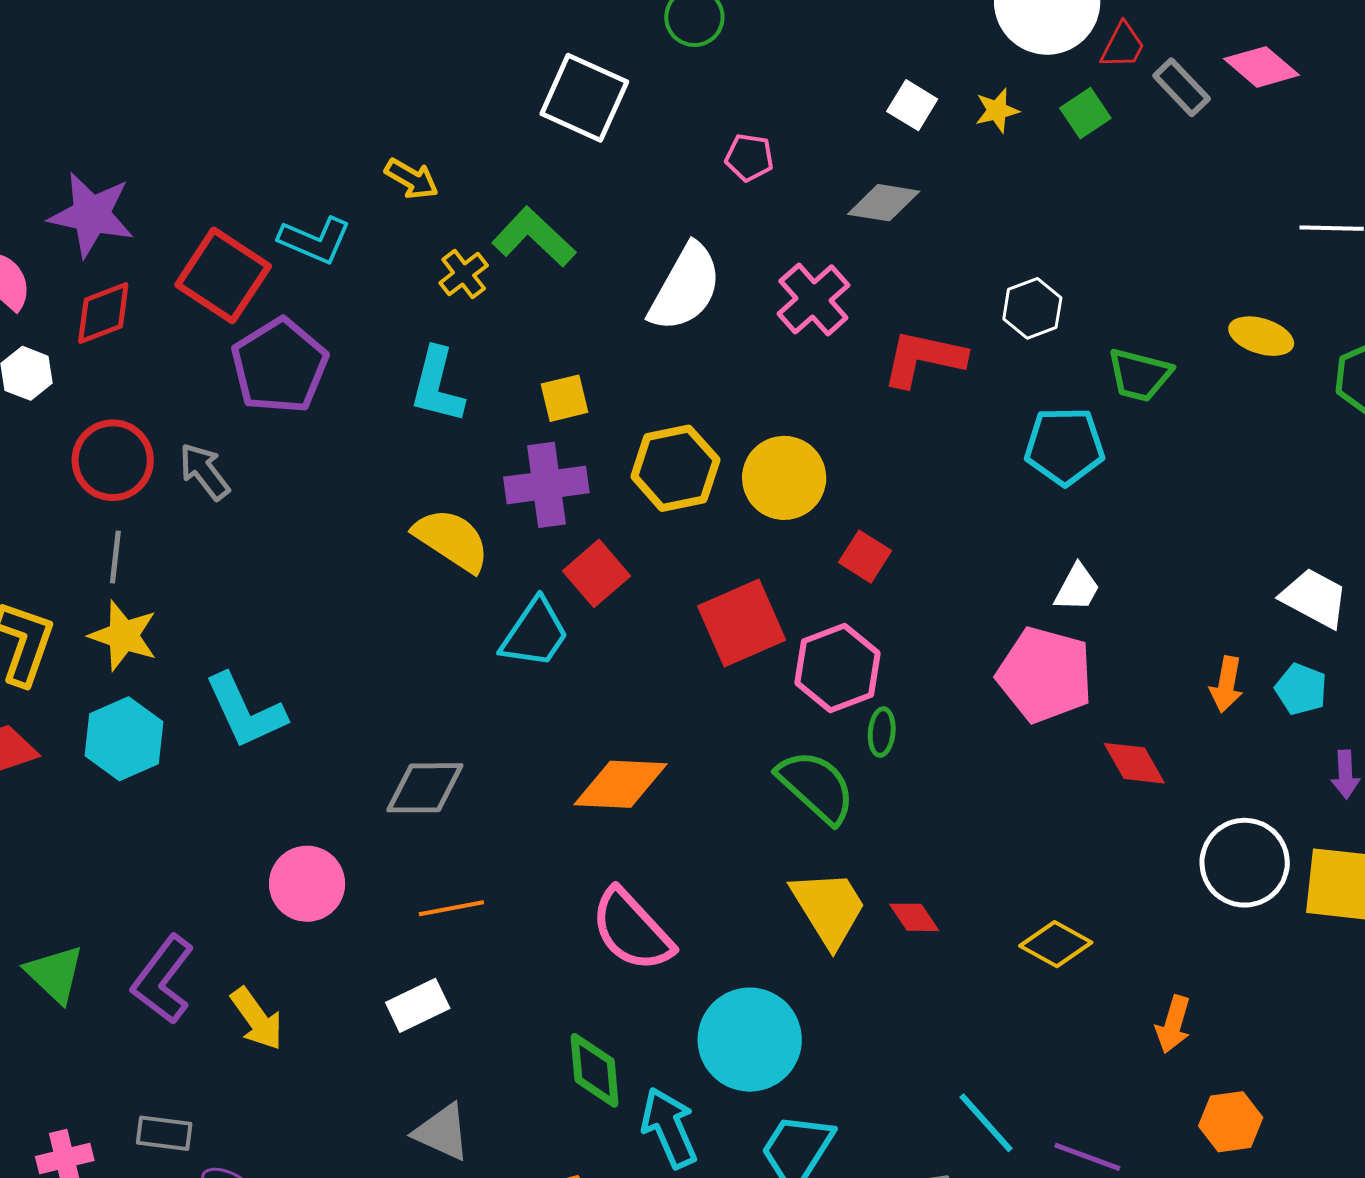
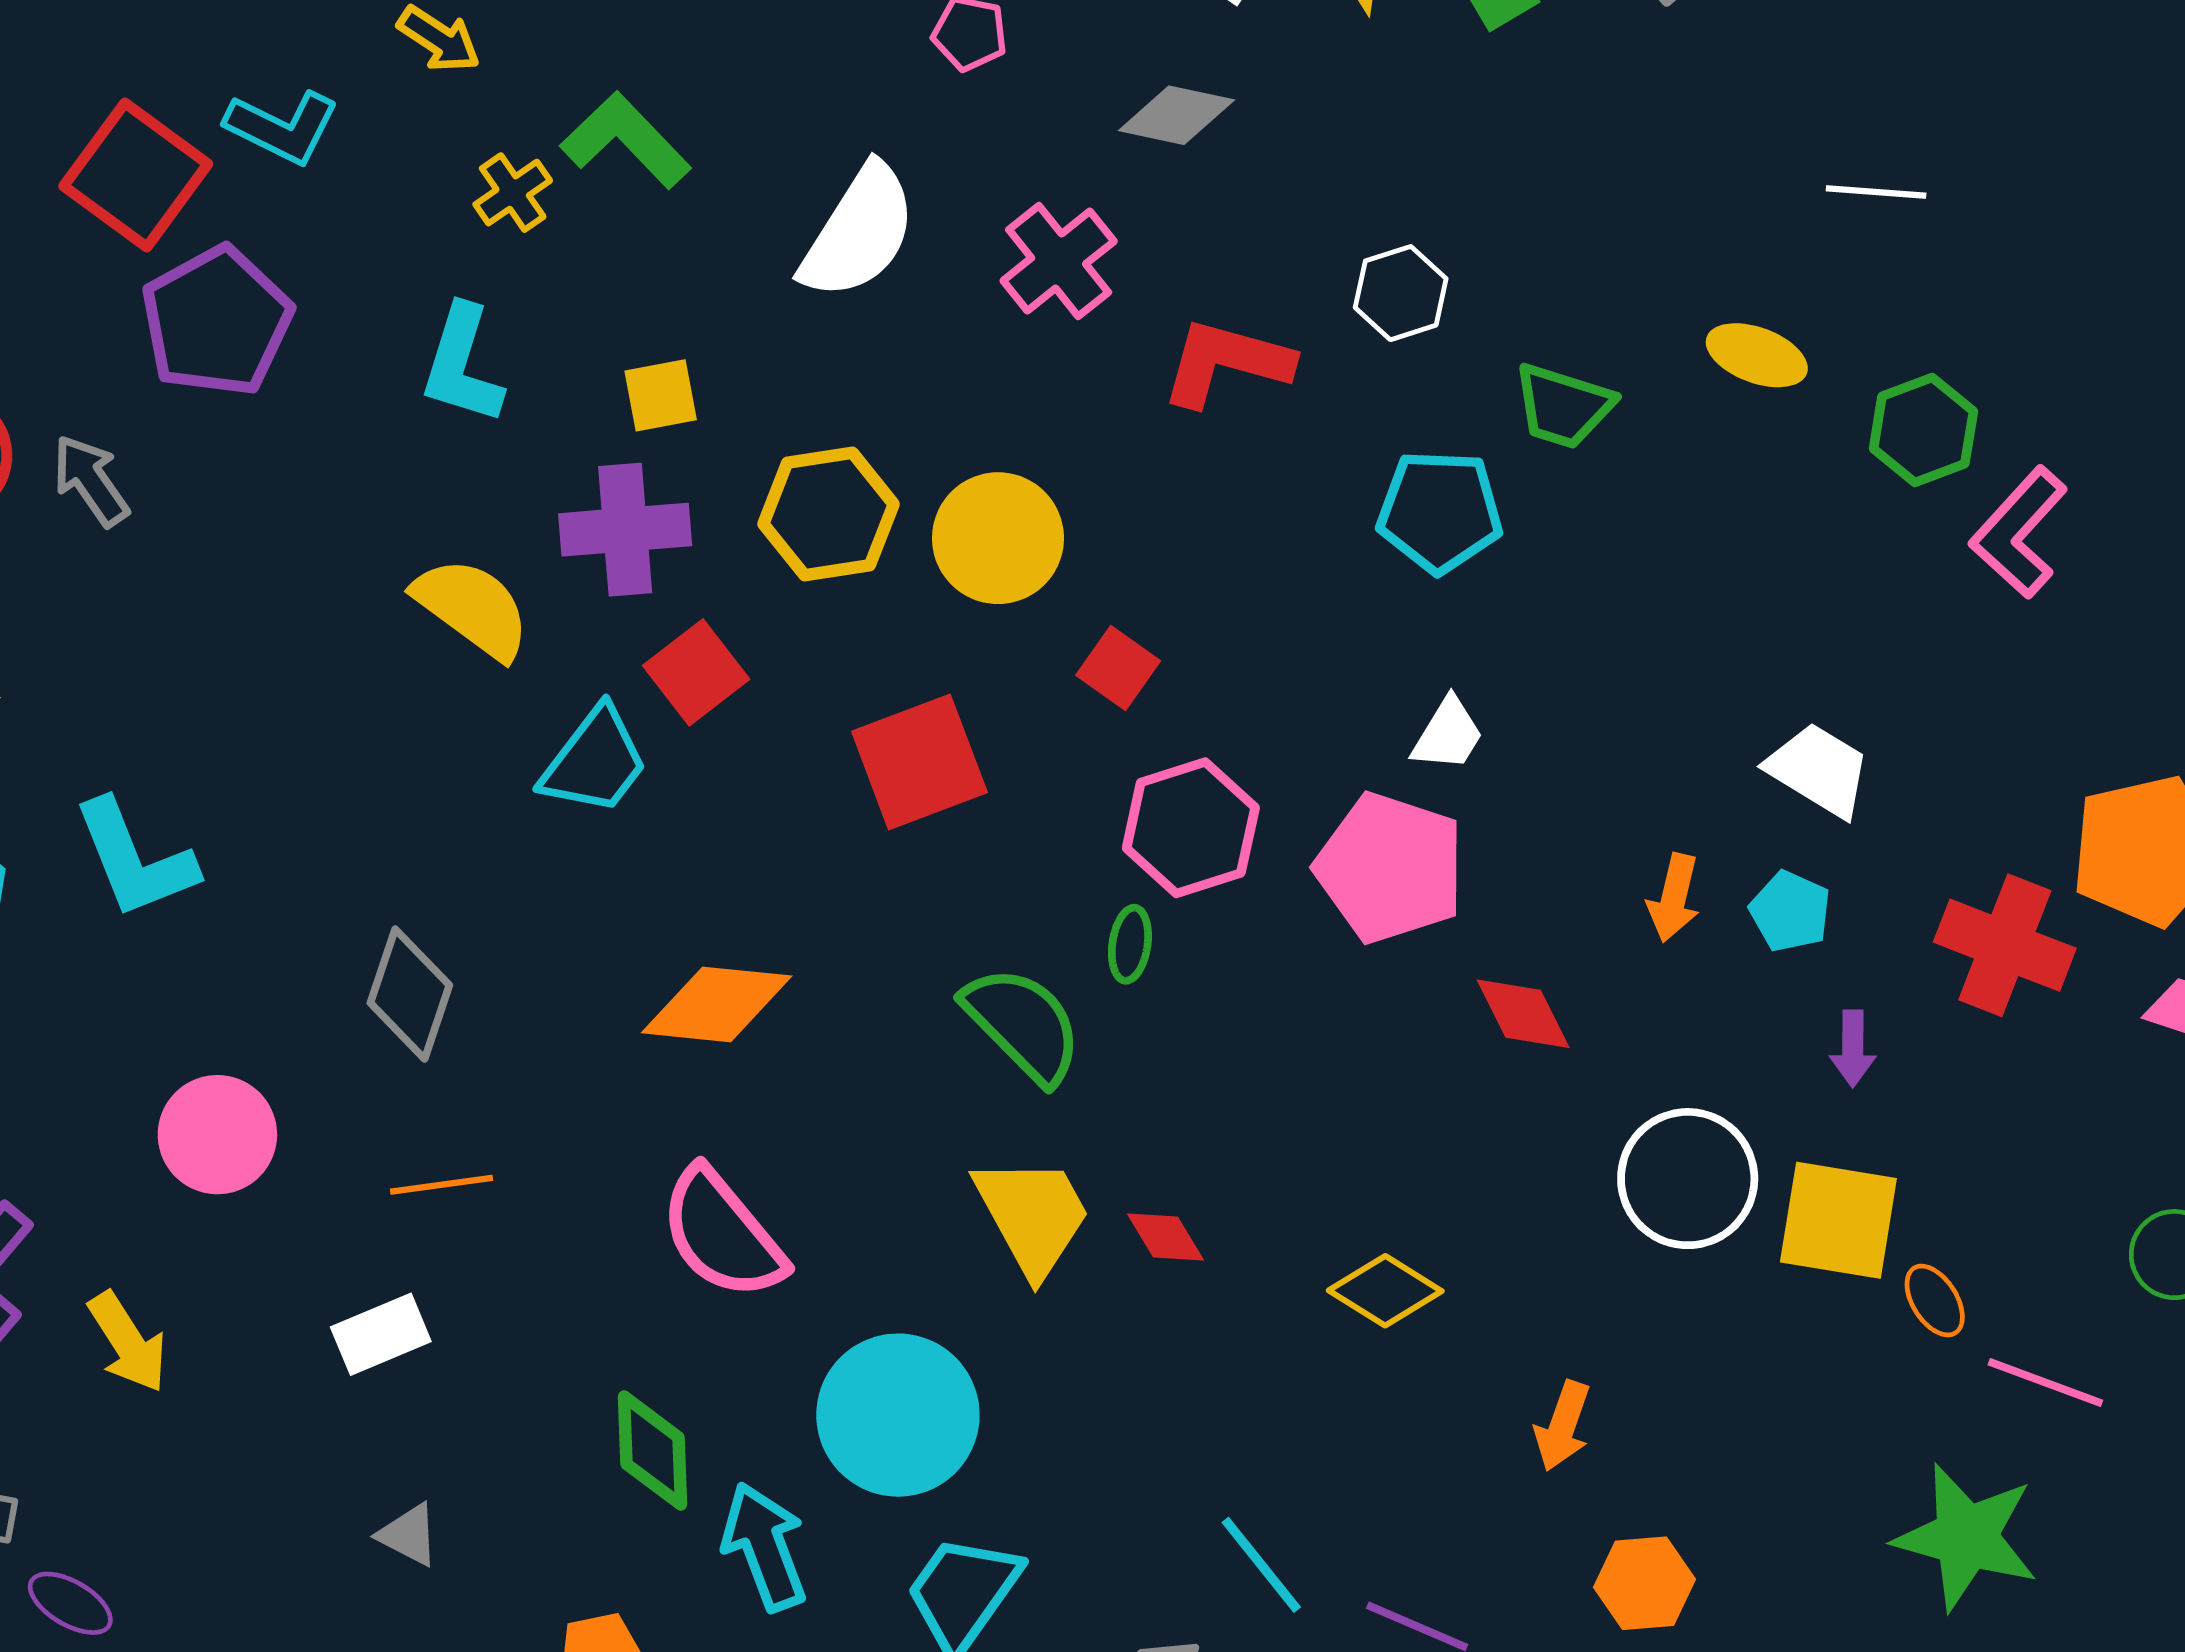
pink hexagon: (837, 668) -> (1191, 828), moved
gray diamond: (425, 788) -> (410, 994), turned -74
gray triangle: (442, 1132) -> (409, 1535), size x0.7

